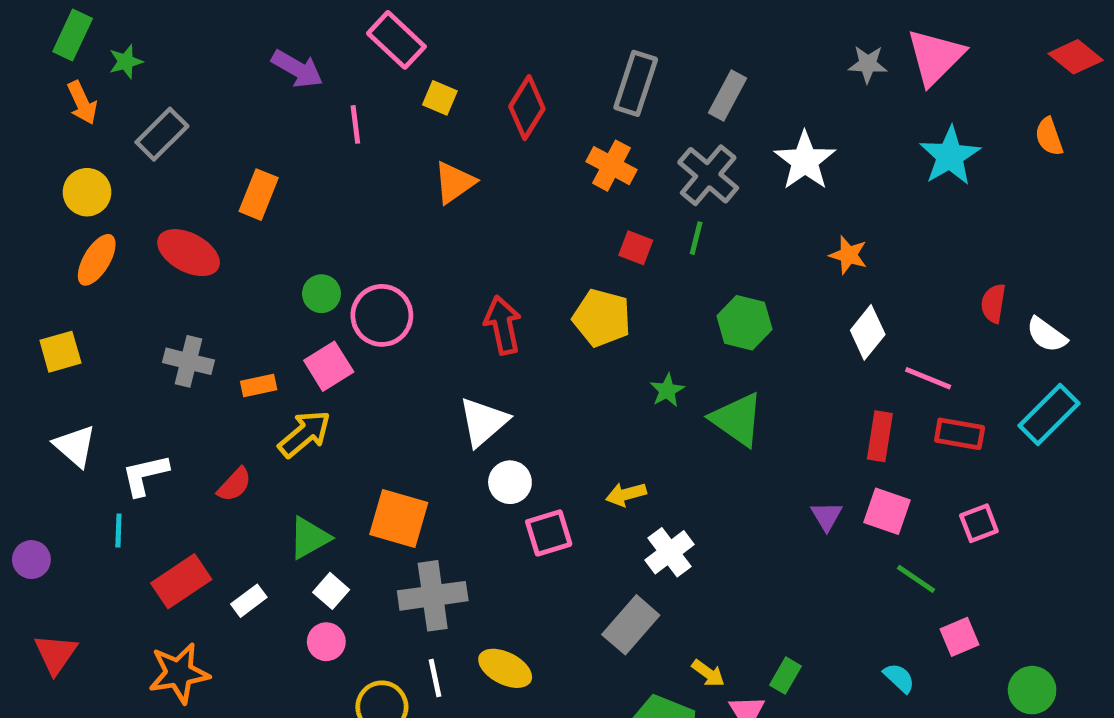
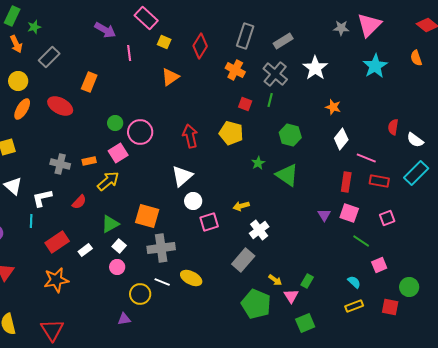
gray rectangle: (728, 95) -> (283, 41), turned 30
gray cross: (189, 361) -> (60, 164), moved
white line: (435, 678) -> (162, 282), turned -56

